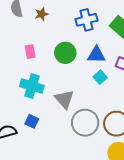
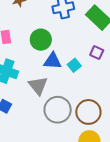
blue triangle: (96, 55) -> (53, 61), moved

